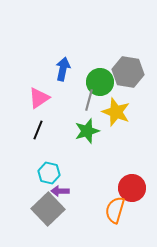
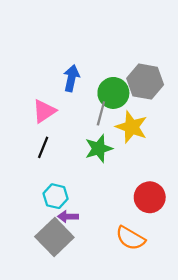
red circle: (132, 188) -> (150, 197), moved
orange semicircle: (115, 210) -> (130, 238), turned -76

